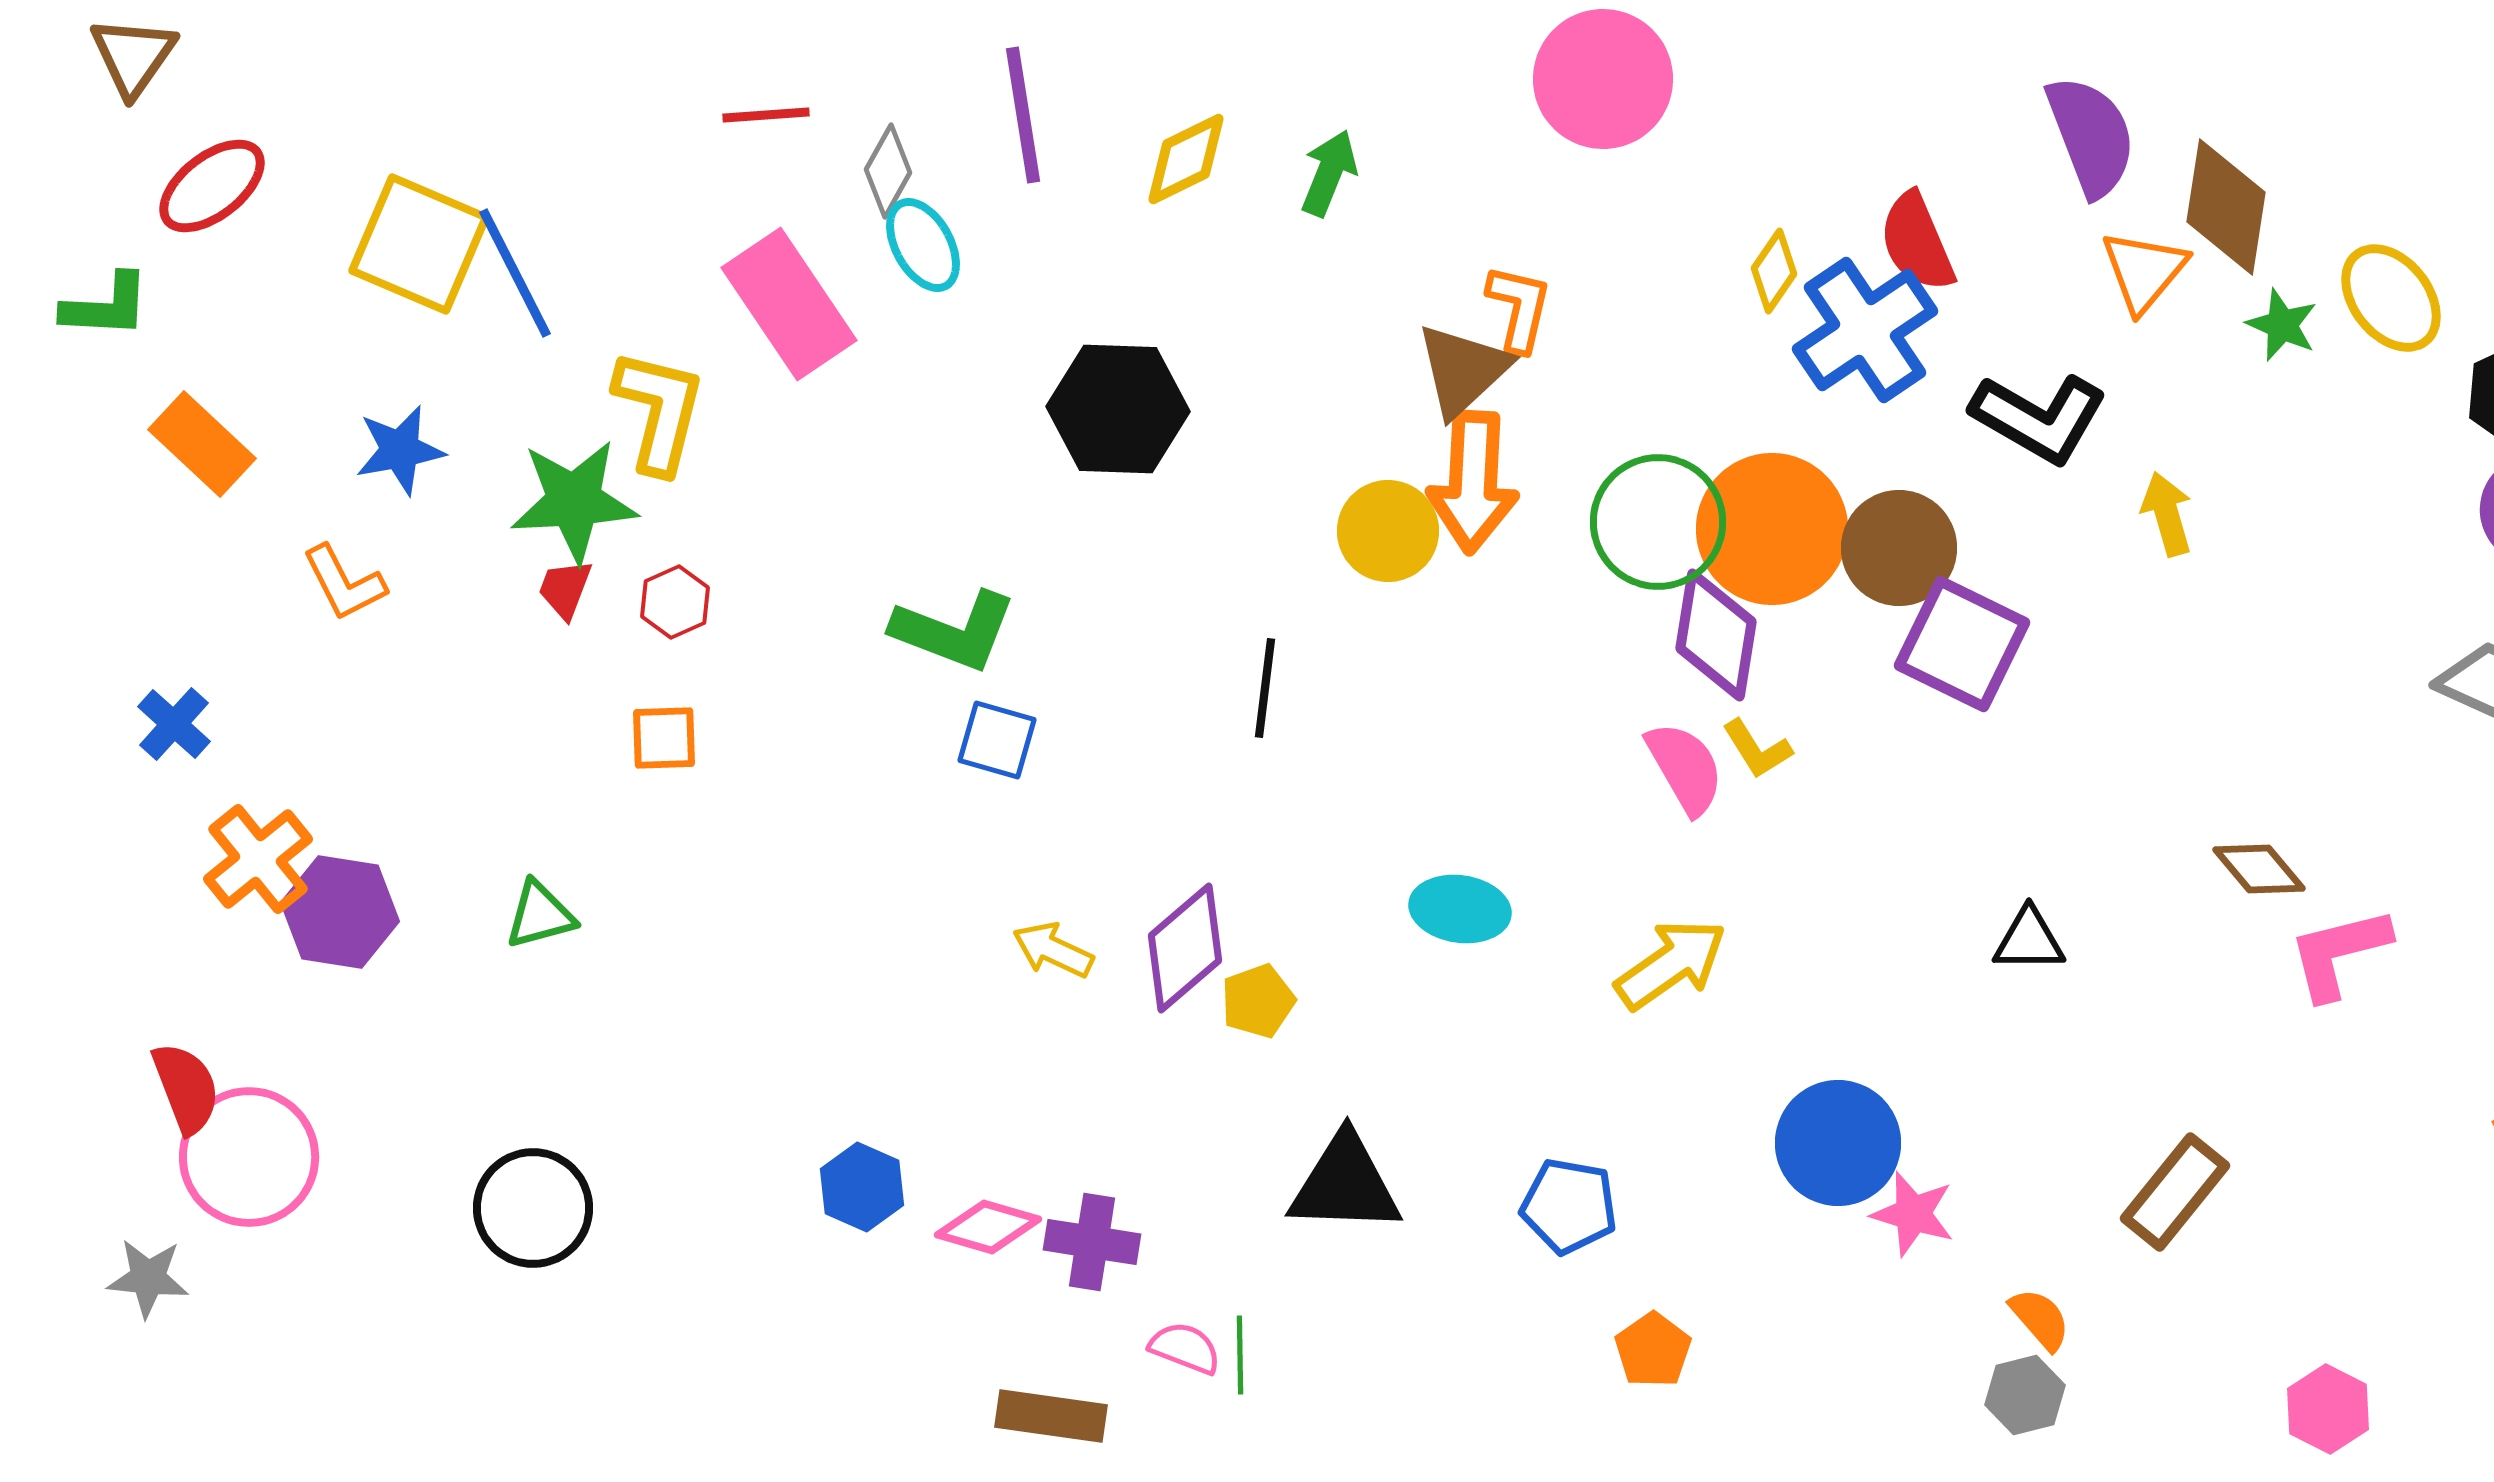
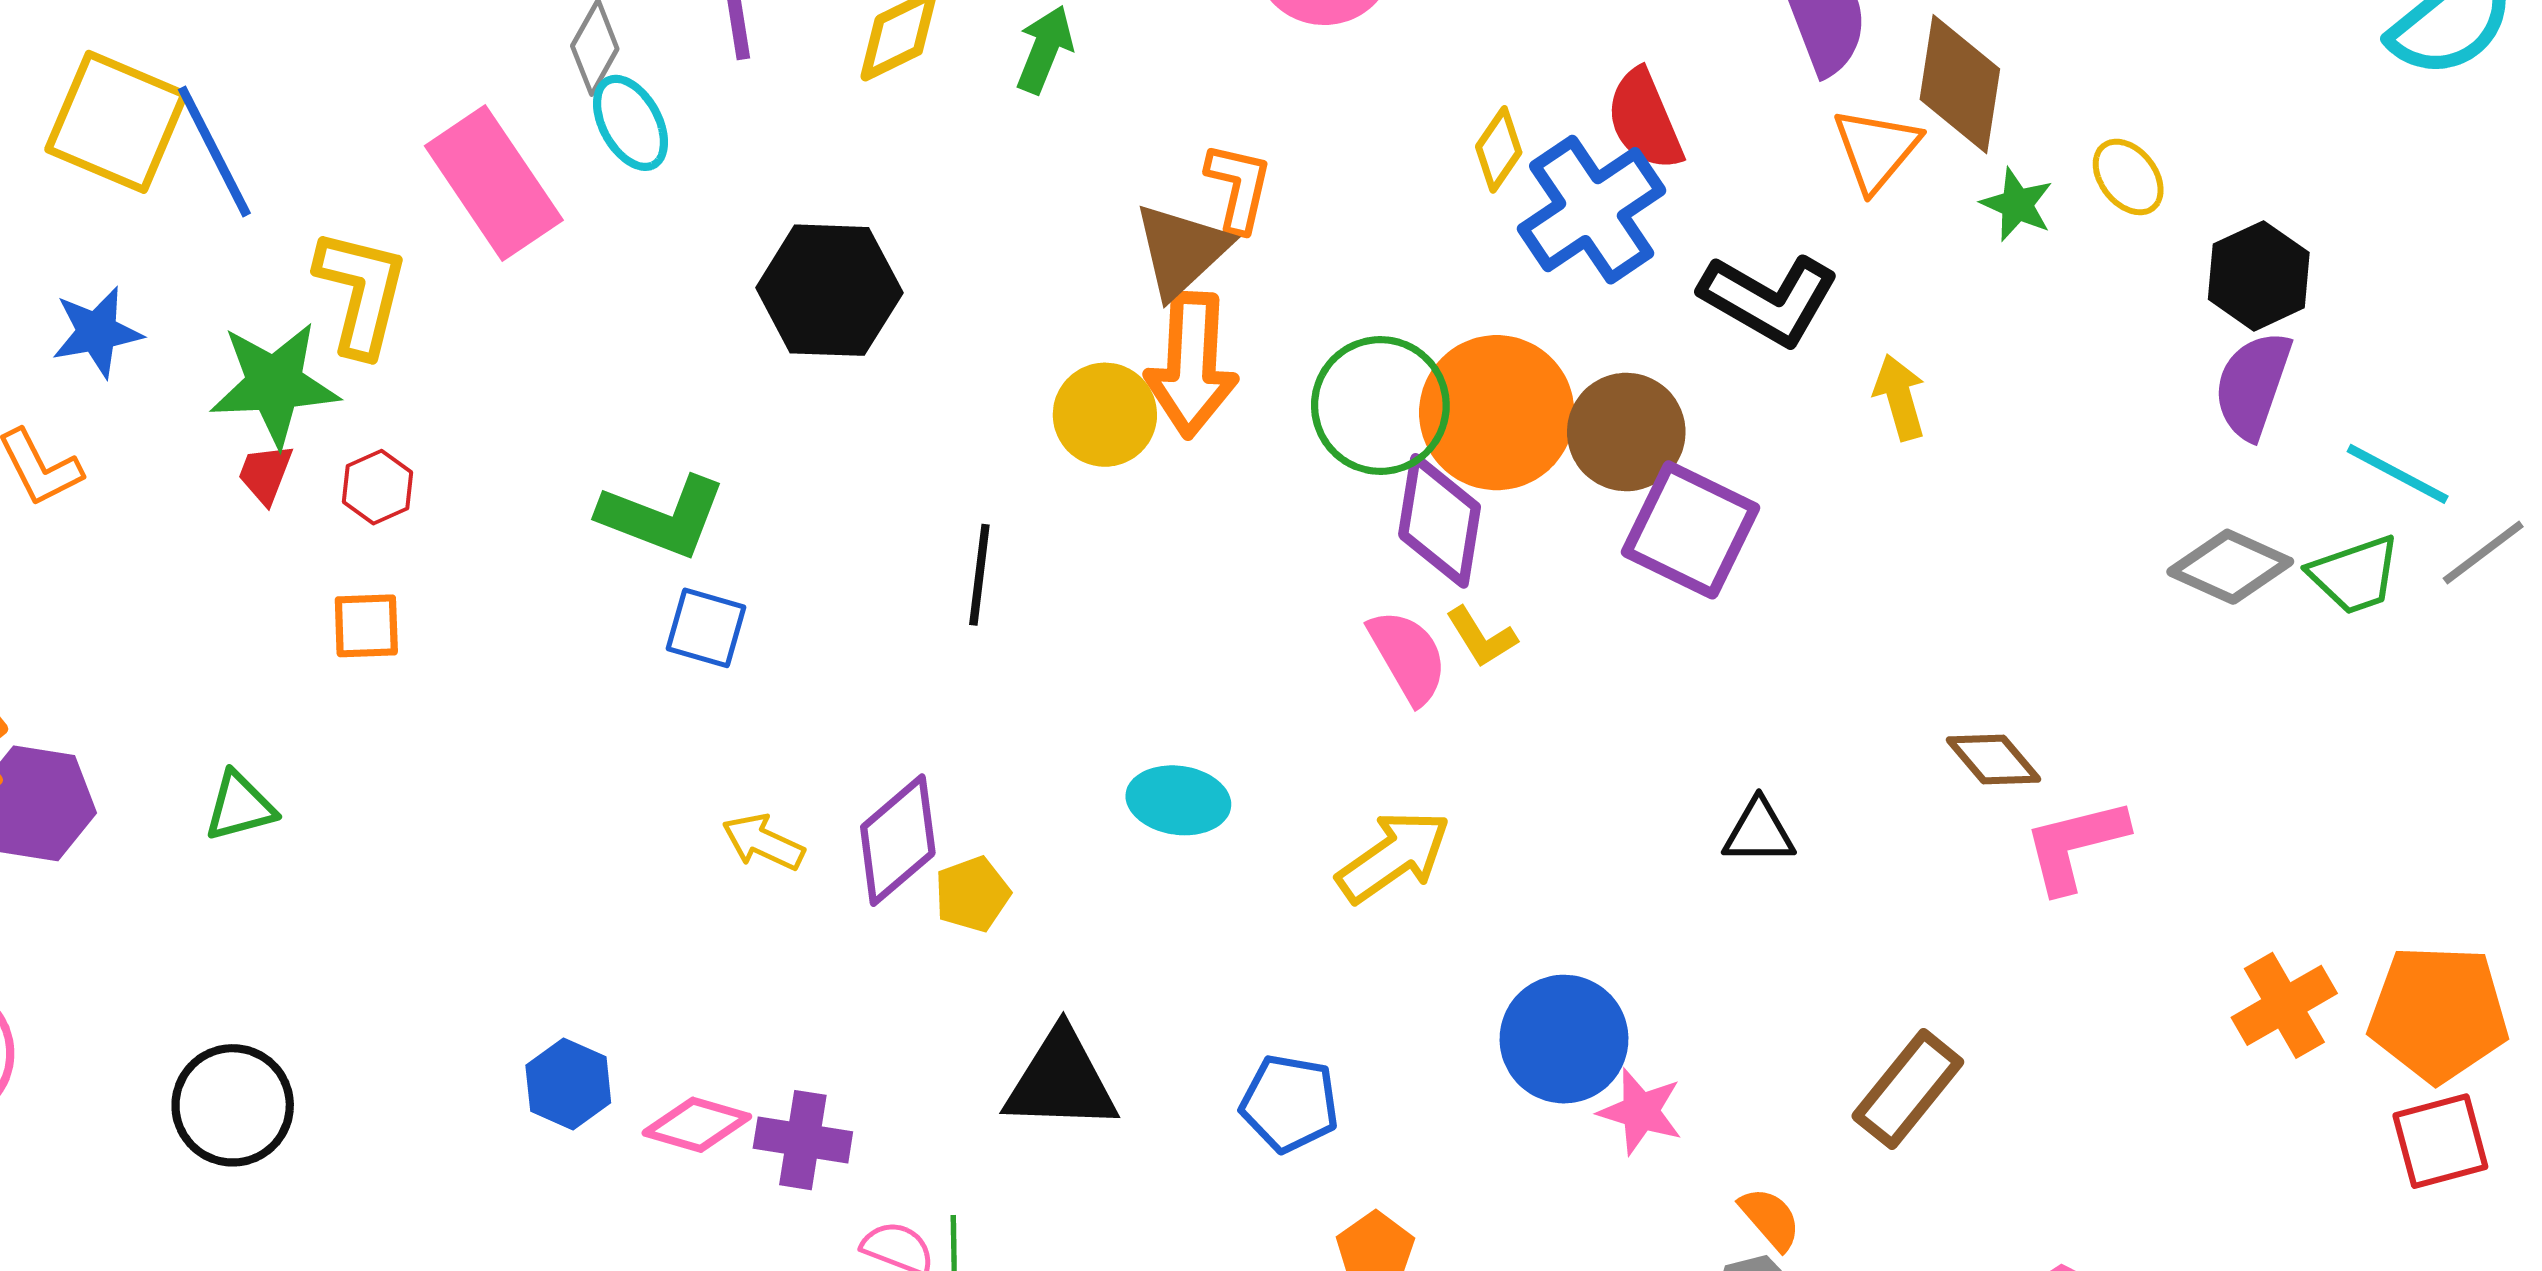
yellow ellipse: (2391, 298) -> (2128, 177), size x0.7

